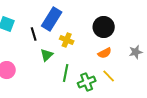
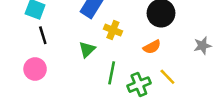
black line: (34, 34) -> (43, 35), moved
orange semicircle: (105, 53) -> (152, 47), moved

